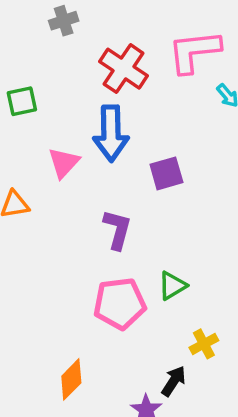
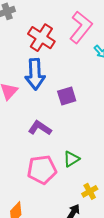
pink L-shape: (194, 51) -> (81, 27), turned 136
purple L-shape: (117, 229) -> (40, 128), turned -70

